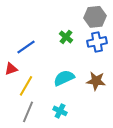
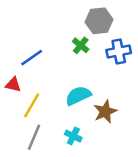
gray hexagon: (95, 17) -> (99, 21), moved
red triangle: (11, 69) -> (13, 85), turned 32
brown star: (96, 81) -> (105, 112), moved, turned -30

